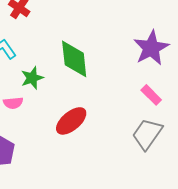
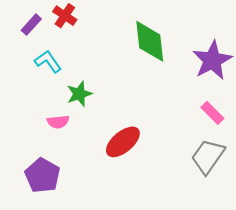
green diamond: (74, 59) -> (150, 41), moved

